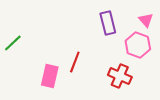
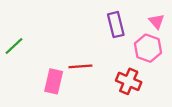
red line: (75, 62) -> (80, 66), turned 65

